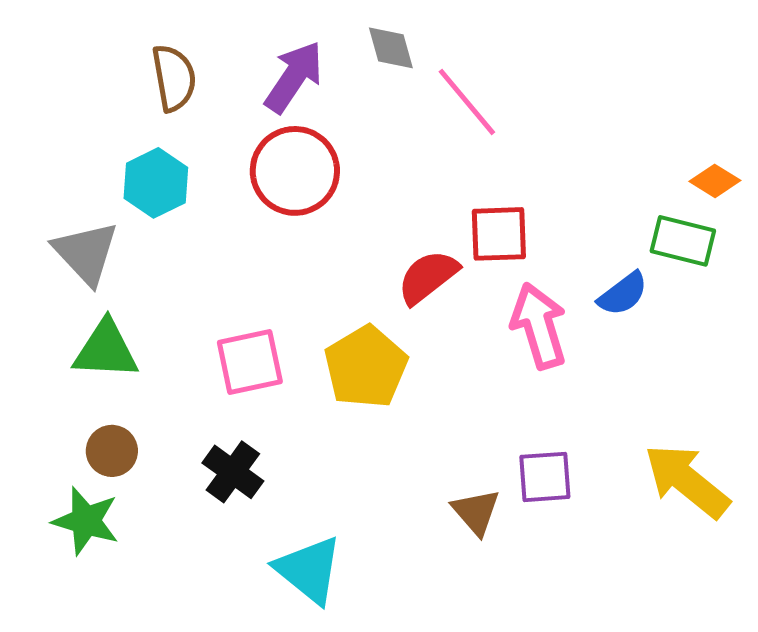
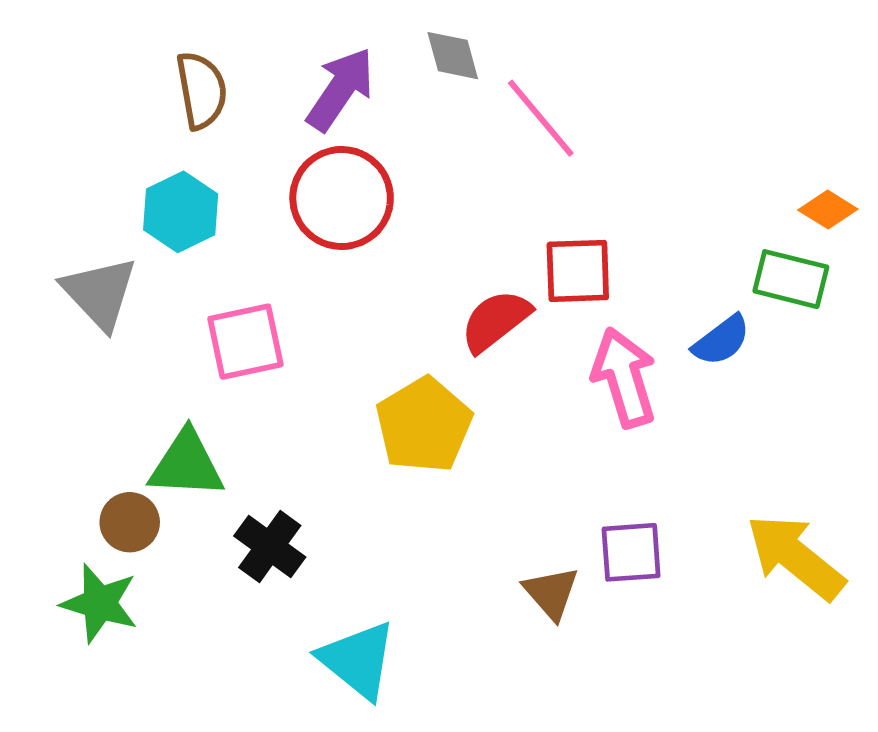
green triangle: (106, 350) -> (186, 464), moved
pink square: (250, 362) -> (245, 342), moved

